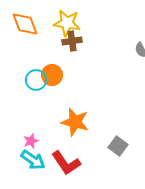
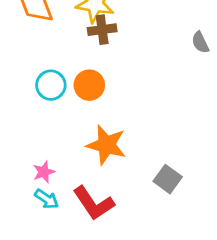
orange circle: (52, 75) -> (89, 85), moved
cyan arrow: (33, 160) -> (47, 199), size x0.7

